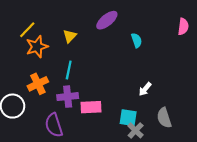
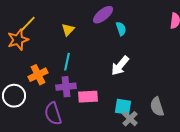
cyan semicircle: (137, 40) -> (121, 29), moved
orange star: (37, 47) -> (18, 40), moved
white arrow: (145, 89) -> (120, 66), moved, size x1.5

